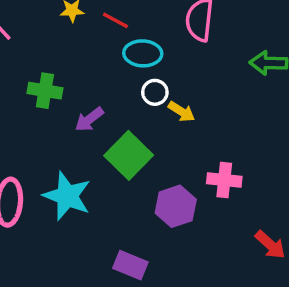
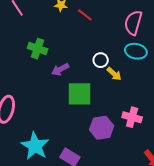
cyan ellipse: (143, 53) -> (136, 51), moved
green square: (129, 155) -> (79, 94), turned 36
cyan star: (67, 196) -> (35, 146), moved

